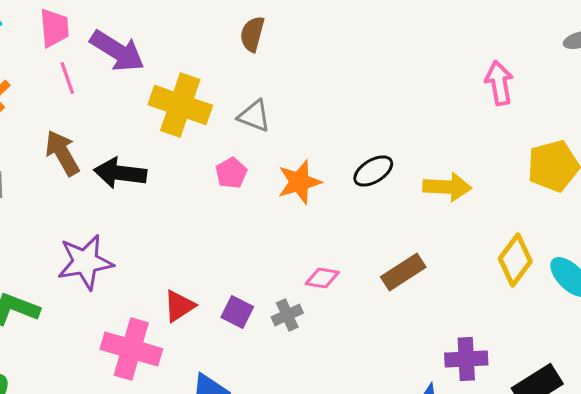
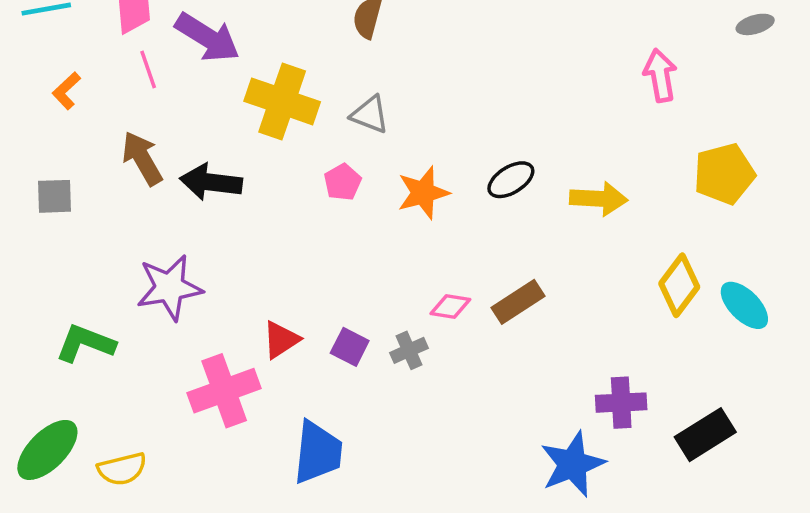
brown rectangle: (403, 272) -> (518, 302), moved
pink cross: (131, 349) -> (224, 391), turned -36

